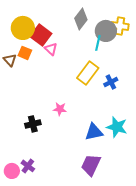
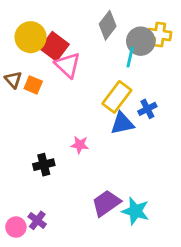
pink triangle: (51, 49) -> (68, 65), size x1.5
orange square: (25, 53) -> (33, 85), moved
cyan star: (117, 127) -> (135, 211), moved
blue triangle: (94, 132) -> (122, 123), moved
purple trapezoid: (91, 165) -> (106, 203), moved, turned 30

